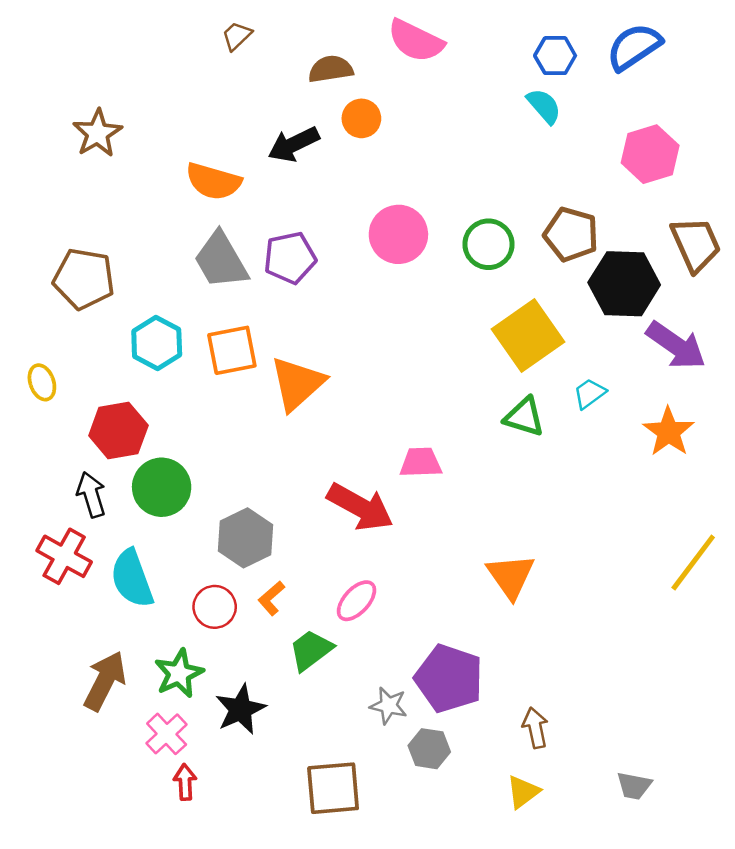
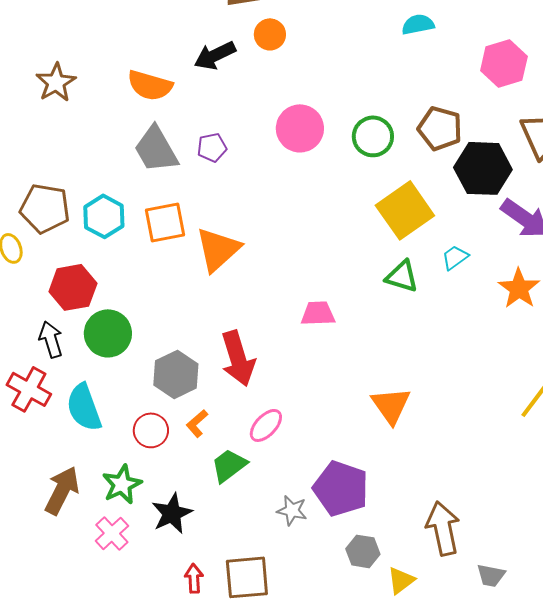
cyan semicircle: (544, 106) -> (418, 24), turned -60
brown star: (97, 133) -> (56, 82), moved
purple pentagon: (290, 258) -> (212, 147), size x0.7
brown pentagon: (84, 279) -> (45, 208), moved
red arrow: (360, 507) -> (238, 358), moved, turned 44
brown arrow: (535, 728) -> (443, 528), moved, size x1.6
gray hexagon: (429, 749) -> (363, 551), moved
red arrow: (185, 782) -> (194, 578), moved

